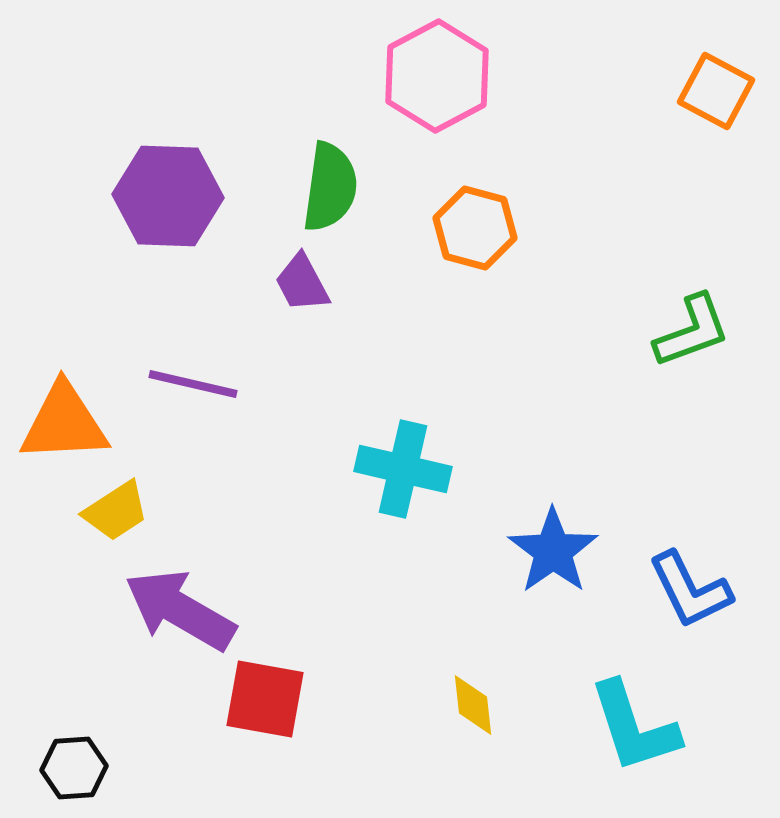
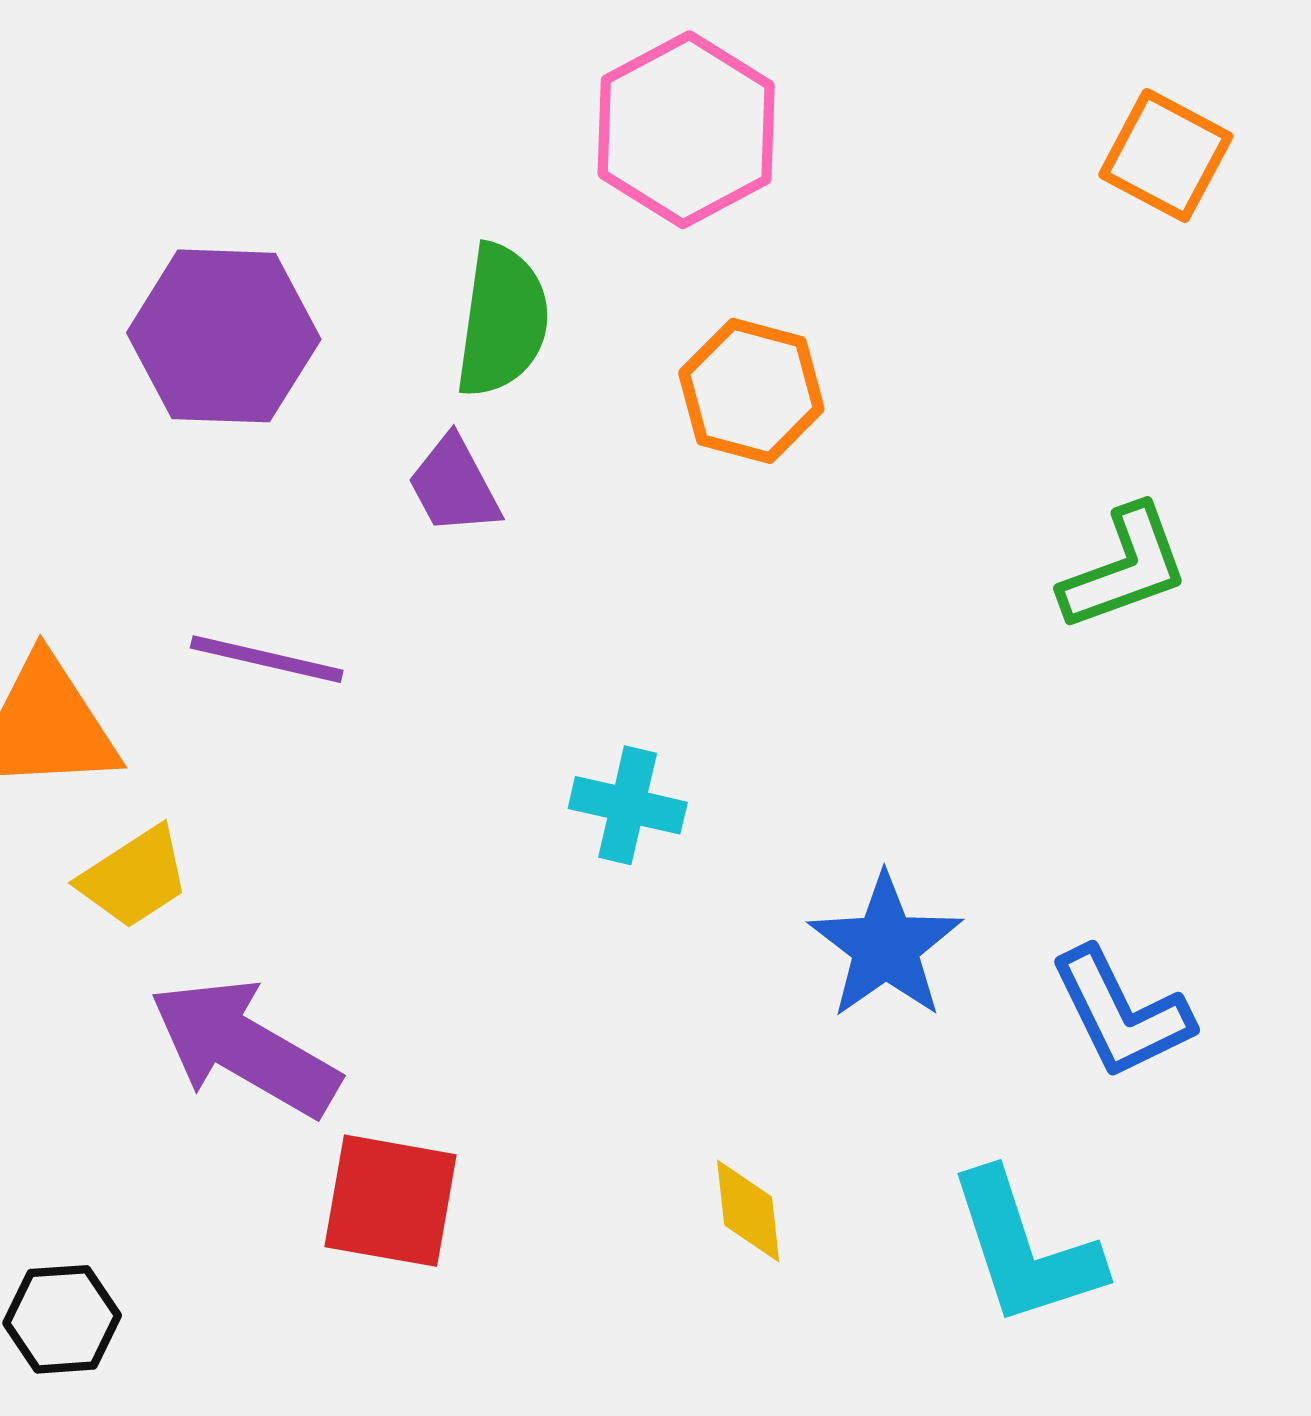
cyan cross: (403, 469) -> (628, 805), size x0.7

